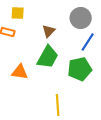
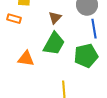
blue line: (88, 42) -> (94, 29), turned -42

